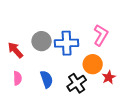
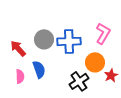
blue semicircle: (47, 79) -> (39, 69), moved

